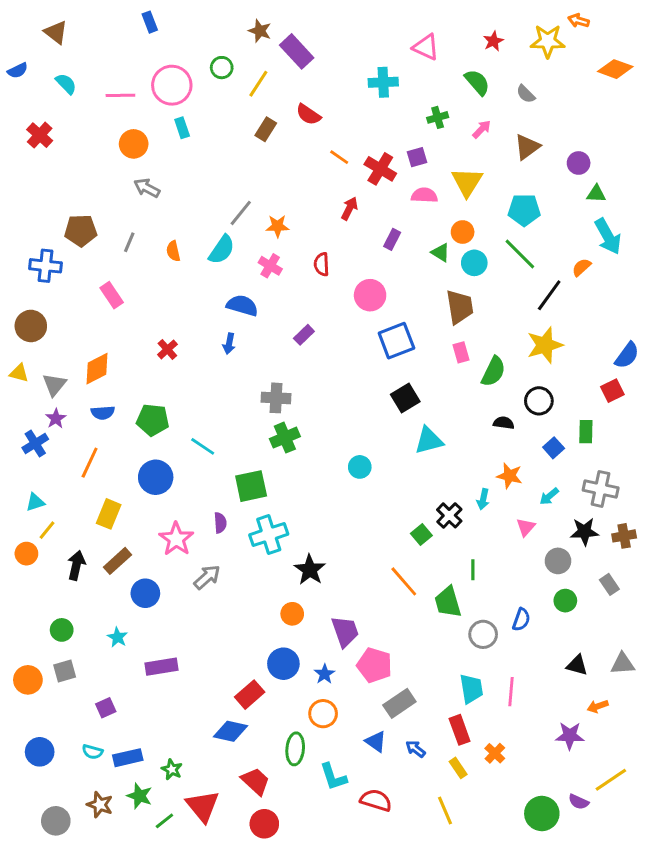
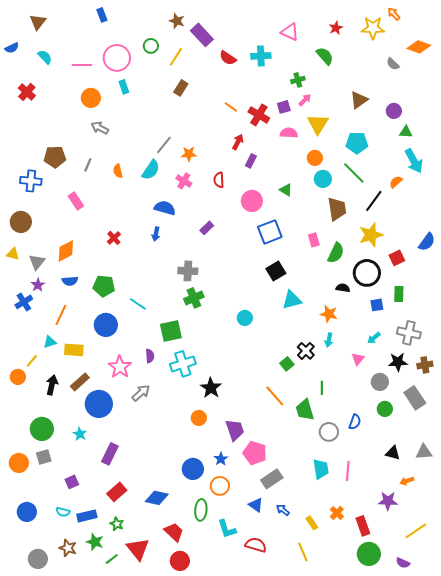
orange arrow: (579, 21) -> (394, 14), turned 32
brown triangle: (56, 32) -> (38, 22), turned 30
gray semicircle: (526, 94) -> (393, 64), moved
red semicircle: (308, 115) -> (228, 58), moved
pink arrow: (482, 129) -> (305, 100), moved
purple rectangle: (392, 239) -> (251, 161), moved
green triangle: (441, 253) -> (286, 190), moved
brown trapezoid: (460, 307) -> (337, 209), moved
red square: (612, 391) -> (397, 258), moved
black circle: (539, 401) -> (367, 273), size x1.4
blue square: (554, 448) -> (377, 305), turned 32
orange star: (510, 476) -> (329, 314), moved
cyan triangle: (35, 502) -> (50, 342), moved
yellow rectangle: (109, 514) -> (74, 350), turned 72
gray rectangle: (609, 584) -> (415, 398), size x1.6
blue circle: (145, 593) -> (99, 404), size x1.4
green circle: (62, 630) -> (42, 429), size x1.5
blue circle: (283, 664) -> (193, 469), moved
purple rectangle: (162, 667) -> (110, 454), turned -55
red rectangle: (250, 695) -> (117, 492), moved
red rectangle: (460, 730) -> (363, 526), moved
purple semicircle: (579, 802) -> (403, 563), moved

